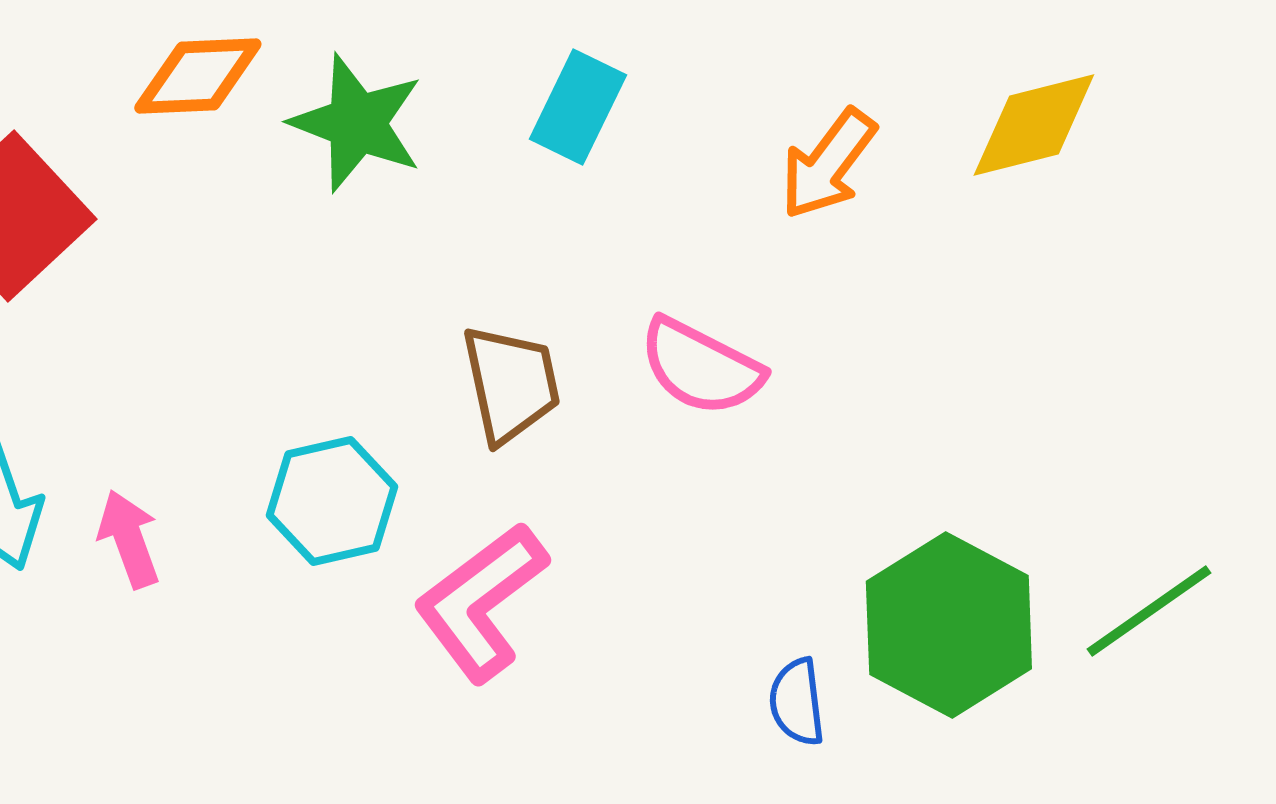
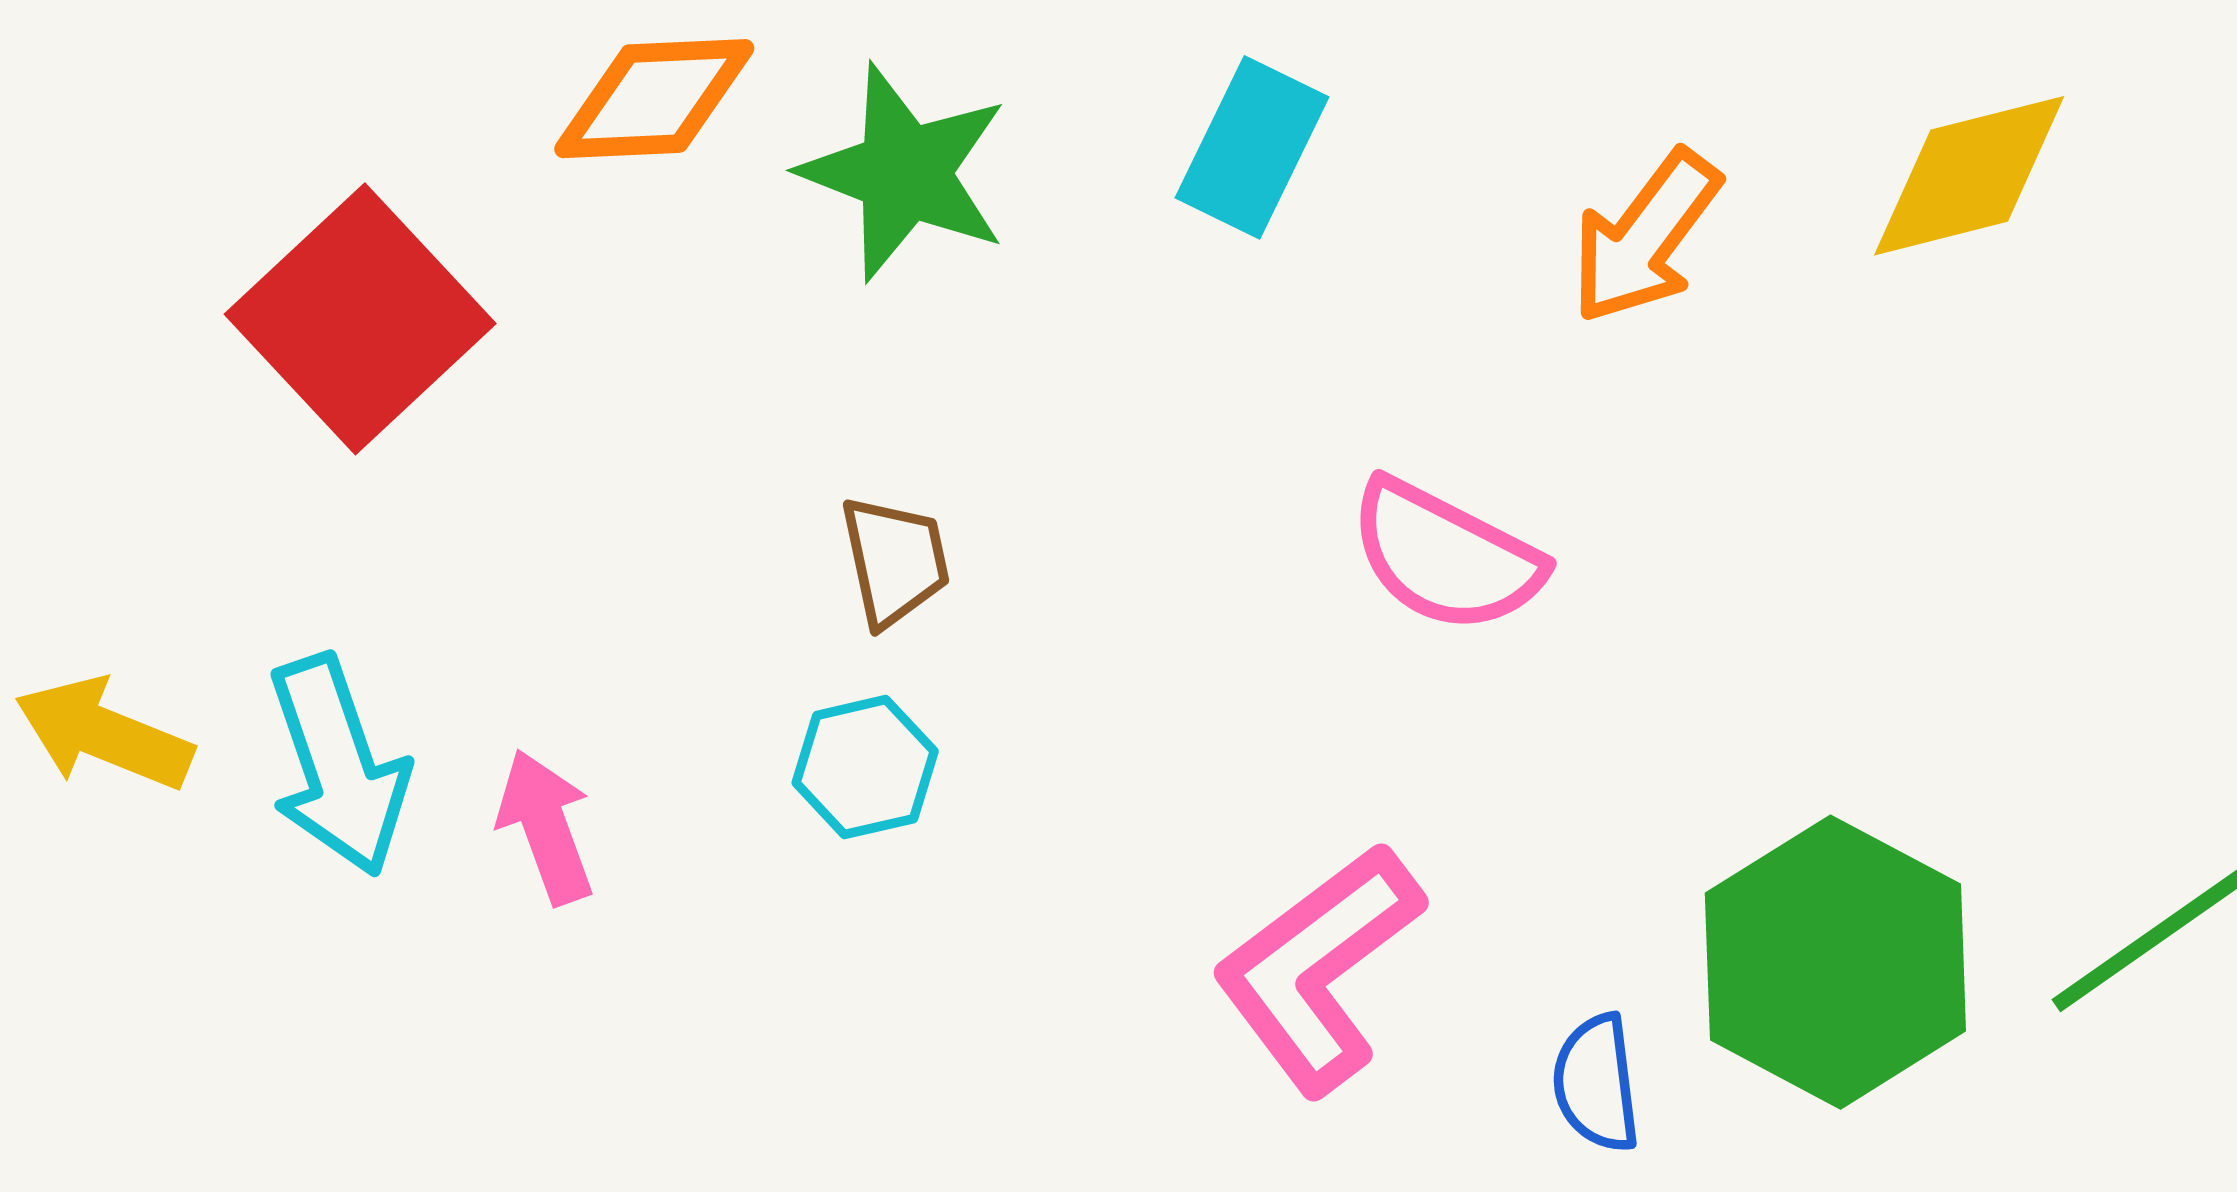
brown trapezoid: (511, 384) -> (895, 561), moved, size x0.7
cyan hexagon: (332, 501) -> (865, 767), size x0.7
pink L-shape: (481, 602) -> (1318, 968), moved

